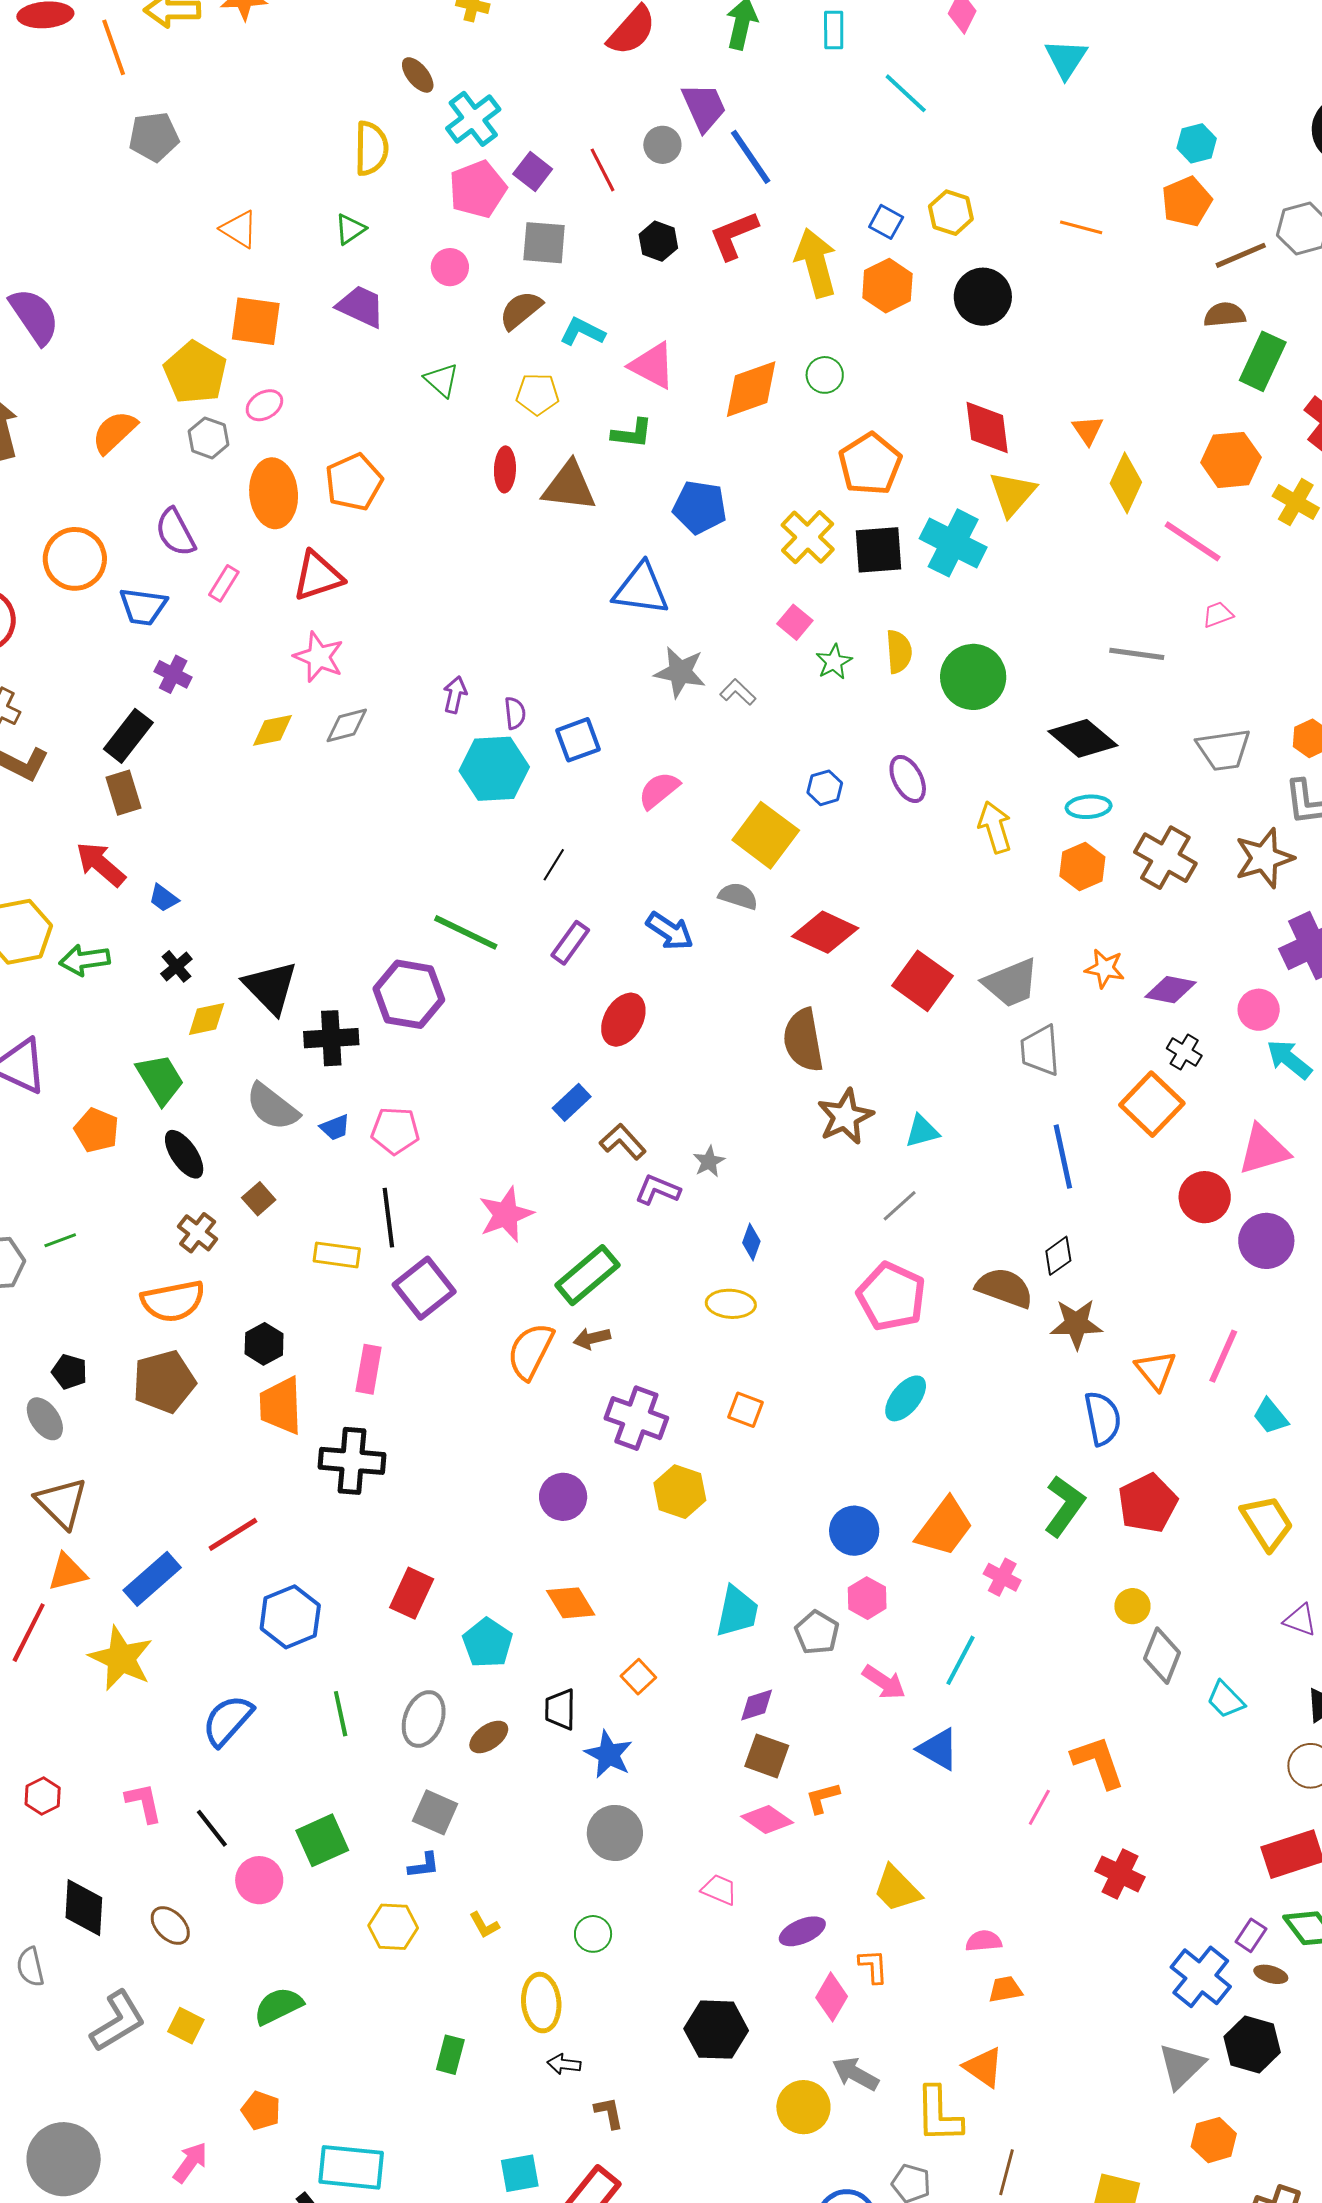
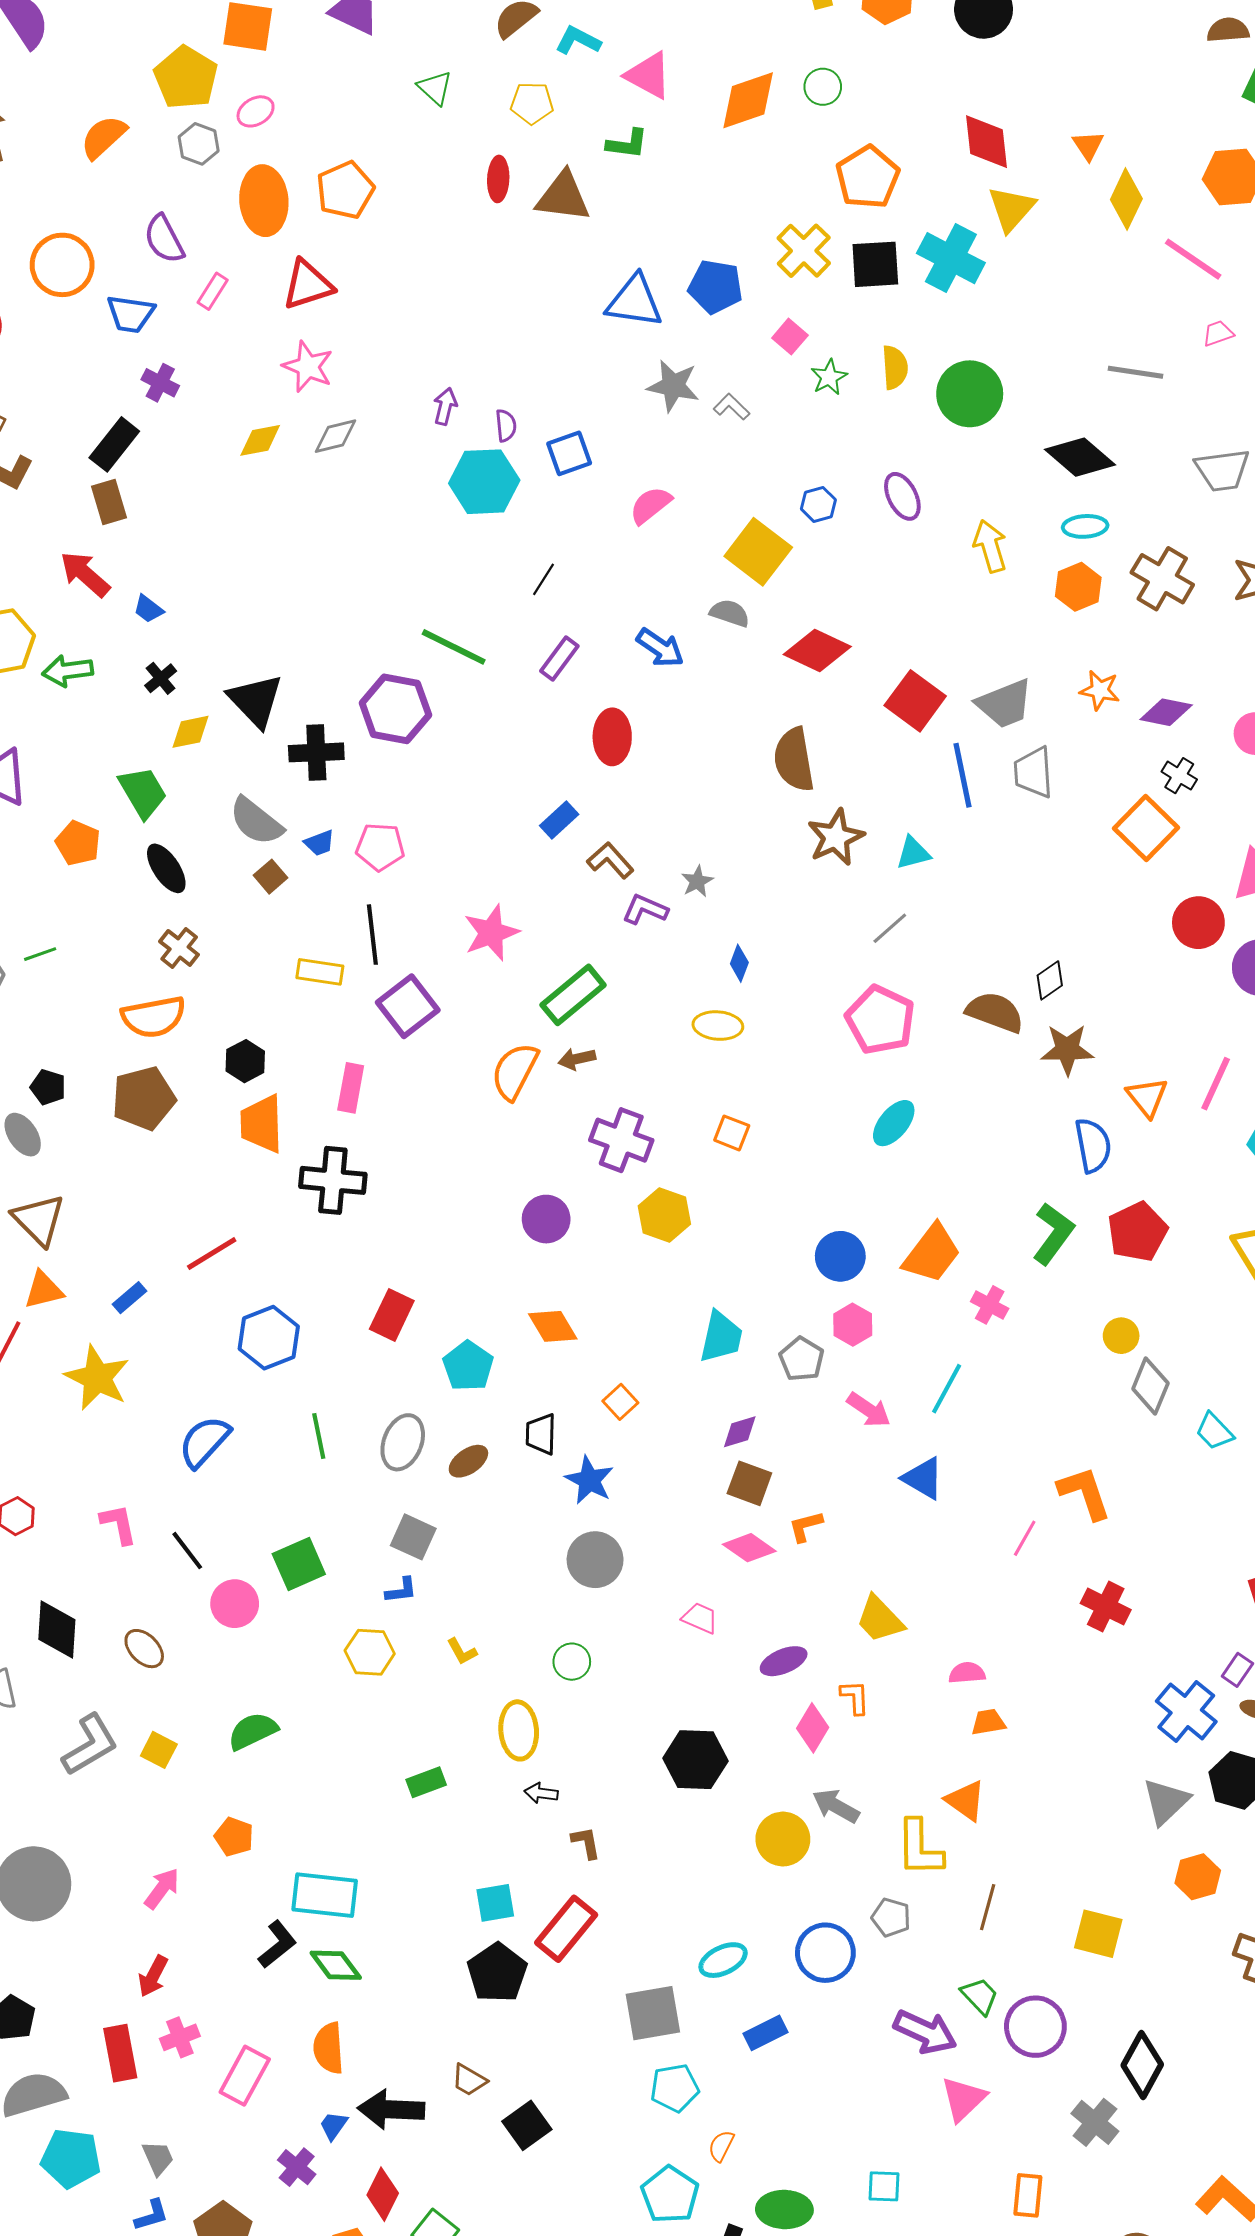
blue pentagon: (700, 507) -> (715, 287), moved
red ellipse: (623, 1020) -> (612, 737), turned -30
blue line: (1063, 1157) -> (962, 775), moved
brown square: (259, 1199) -> (270, 877), moved
blue rectangle: (152, 1579) -> (129, 1298), size x0.6
green rectangle: (450, 2055) -> (426, 1782), turned 54

